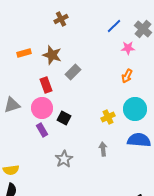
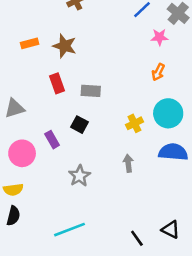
gray rectangle: (73, 72) -> (91, 91), moved, turned 49
pink circle: (42, 108) -> (22, 153), moved

